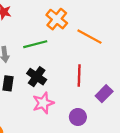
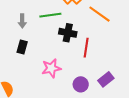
black cross: (37, 77) -> (68, 33), moved, turned -30
purple rectangle: (104, 94) -> (106, 79), moved

